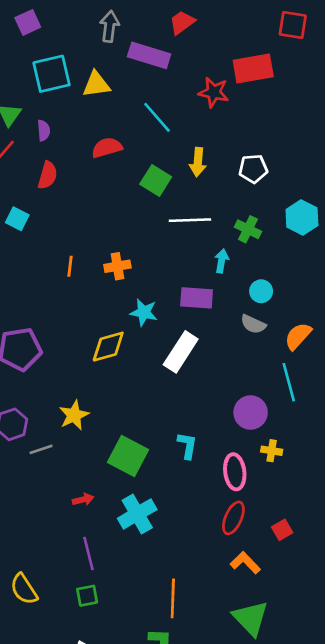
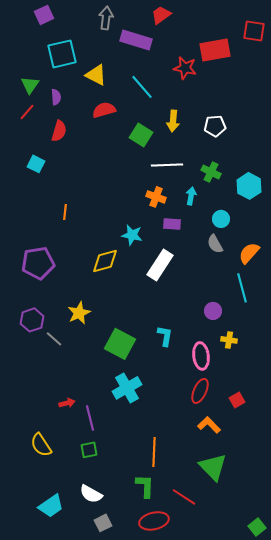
red square: (293, 25) -> (254, 31), moved
yellow triangle: (96, 84) -> (96, 75), moved, turned 35
cyan hexagon: (302, 217) -> (249, 186), moved
orange line: (70, 266) -> (65, 212), moved
orange cross: (117, 266) -> (156, 197), moved, turned 30
purple rectangle: (197, 298) -> (172, 224), size x0.7
gray semicircle: (253, 324) -> (215, 244), turned 36
purple circle: (251, 413) -> (213, 311), size x0.7
gray line: (41, 449) -> (54, 339), turned 60
red arrow: (83, 499) -> (67, 403), moved

